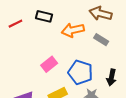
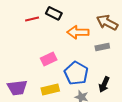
red line: (15, 24) -> (32, 19), moved
gray rectangle: (101, 40) -> (102, 47), turned -56

